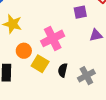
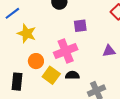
purple square: (80, 12) -> (80, 26), moved
black semicircle: (63, 70) -> (72, 75), moved, turned 72

